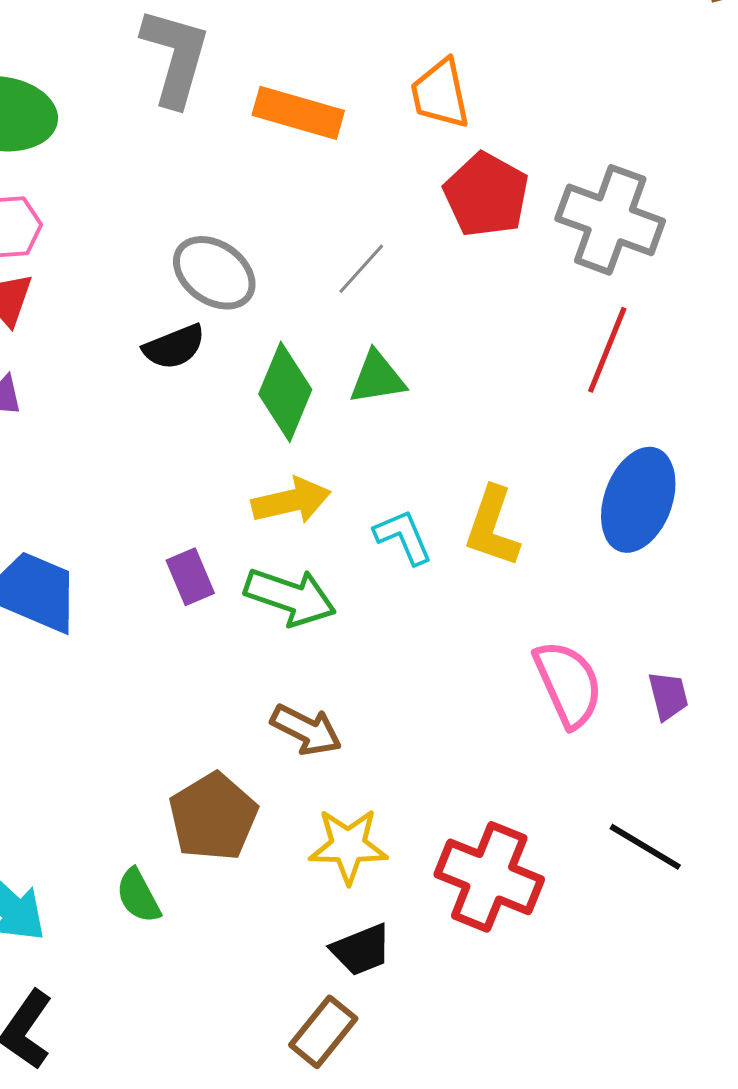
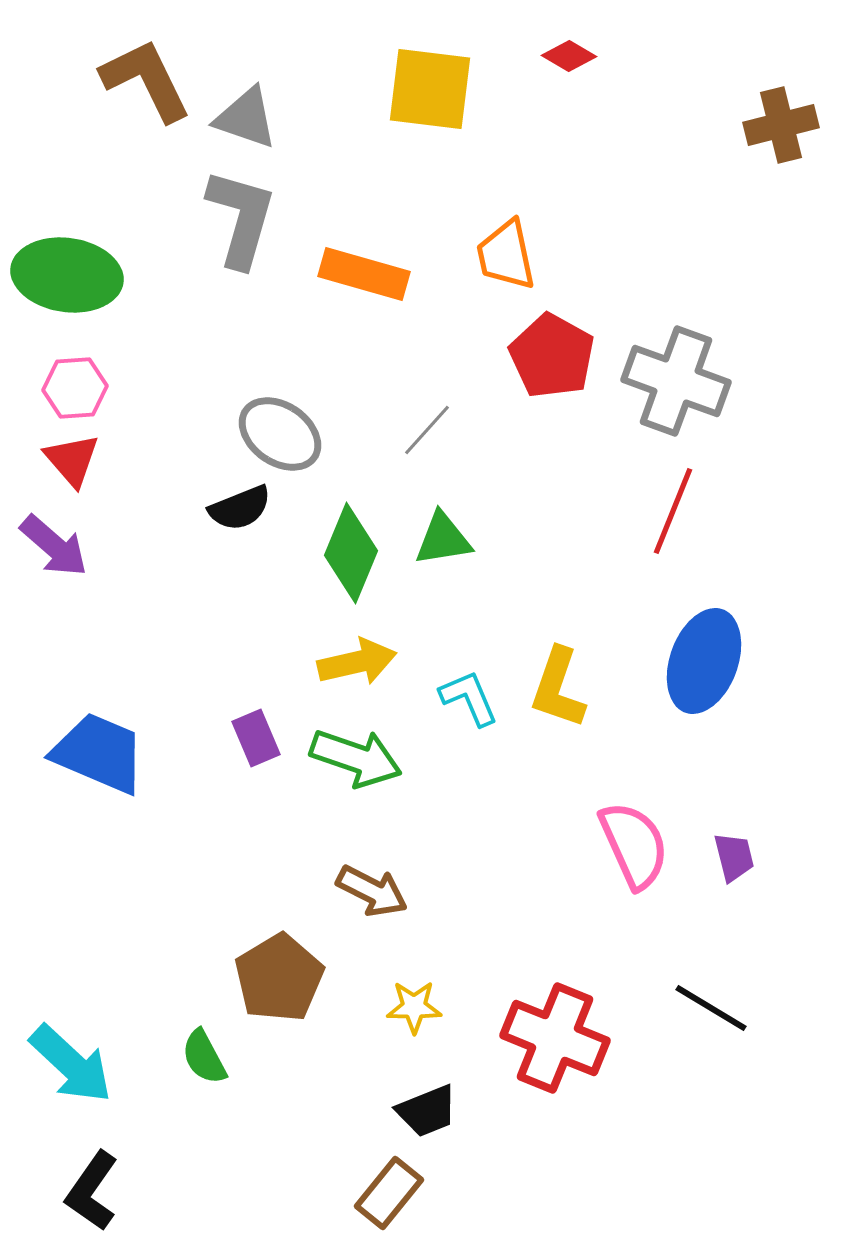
yellow star: (348, 846) -> (414, 1007), size x0.7

